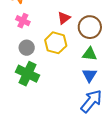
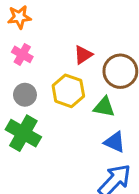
green triangle: (90, 54) -> (104, 107), moved
blue triangle: (89, 75) -> (115, 142), turned -42

